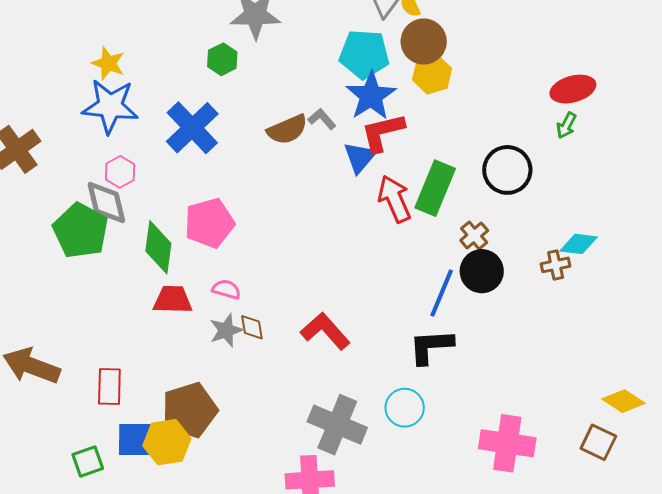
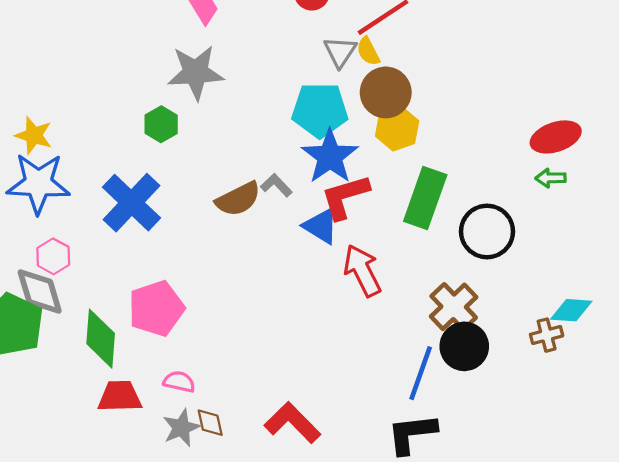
green arrow: (566, 125) -> (551, 178), turned 64
blue triangle: (360, 157) -> (321, 226), turned -36
green rectangle: (435, 188) -> (425, 198), moved
brown cross: (474, 235) -> (454, 307), size x1.5

